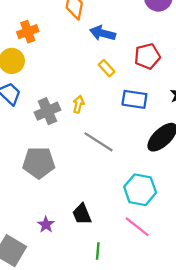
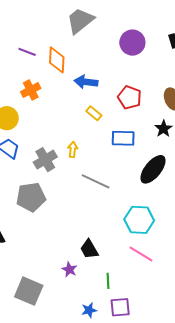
orange cross: (28, 32) -> (31, 90), moved
red pentagon: (147, 56) -> (129, 97), turned -30
gray pentagon: (39, 163) -> (31, 197), moved
purple star: (46, 225) -> (69, 269), moved

